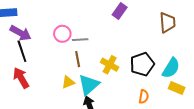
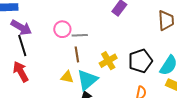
yellow cross: (110, 65) -> (108, 61), turned 30
yellow triangle: (68, 82) -> (67, 77), turned 32

